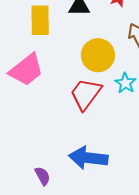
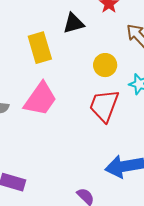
yellow circle: (98, 55) -> (105, 65), size x0.7

